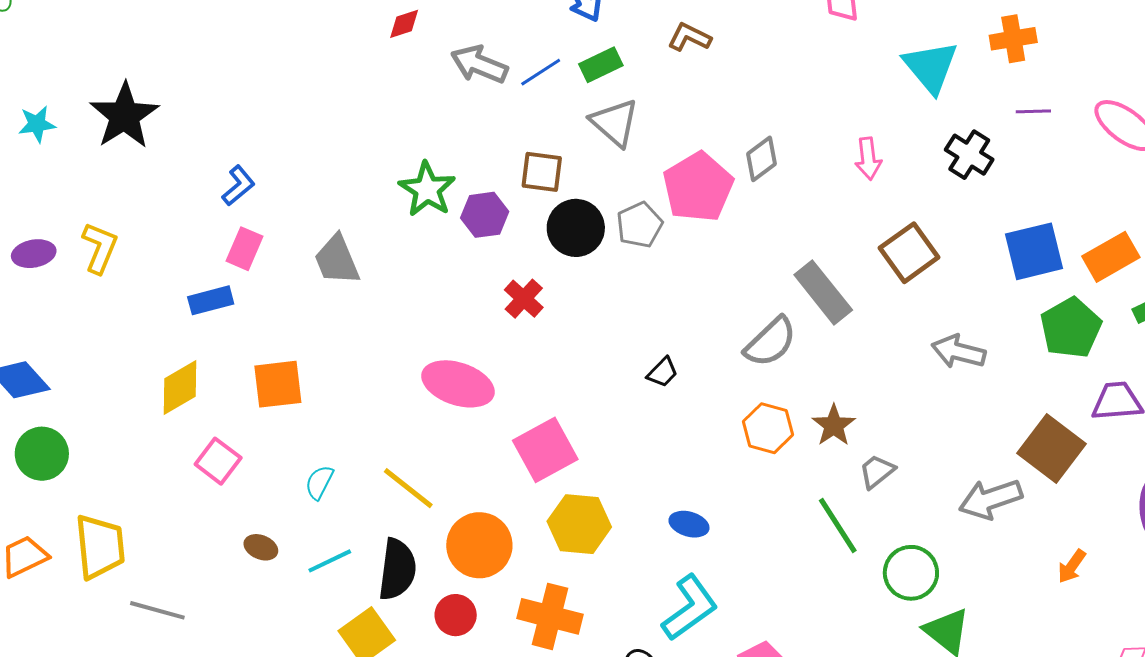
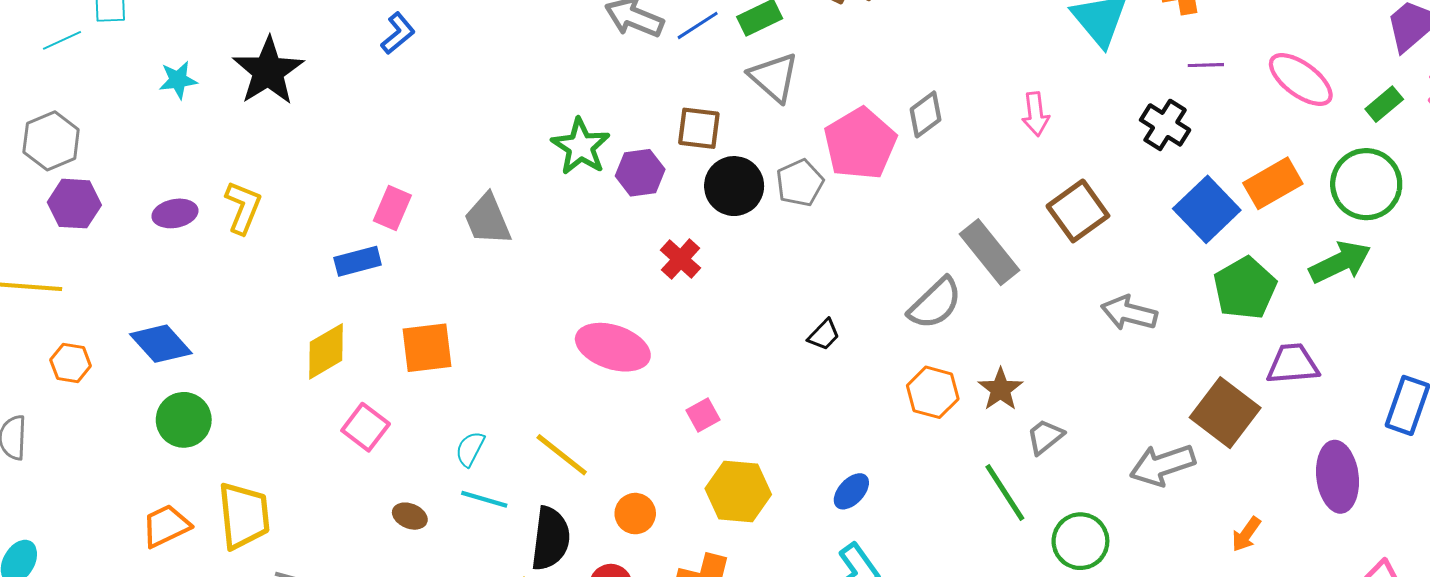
black cross: (969, 155) -> (1165, 125), moved
blue L-shape: (238, 186) -> (398, 33), moved
blue square: (1034, 251) -> (1207, 209), turned -30
orange rectangle: (1111, 257) -> (1273, 183), moved
pink square: (545, 450) -> (703, 415), size x0.5
blue ellipse: (689, 524) -> (851, 491), turned -63
orange circle: (479, 545) -> (635, 514), size x0.6
cyan line: (330, 561) -> (484, 499), moved, turned 42

